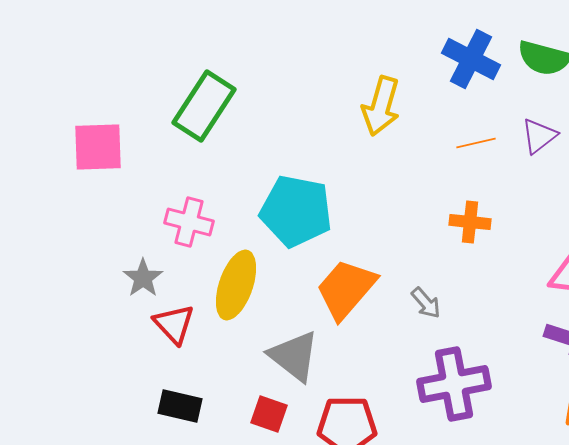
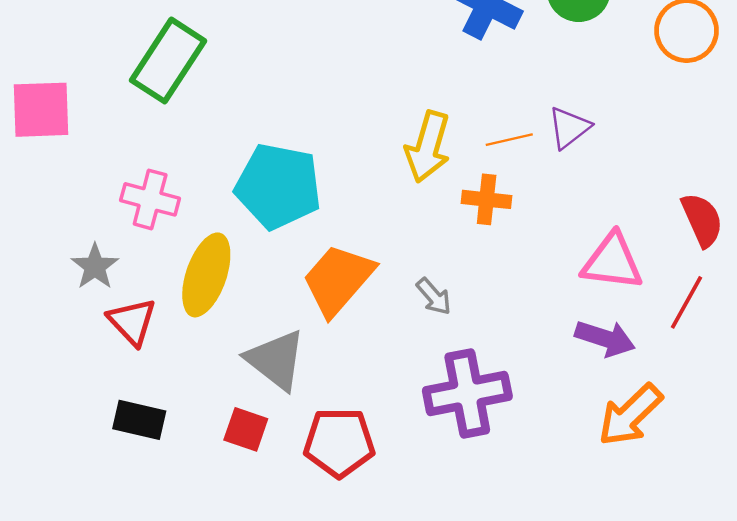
yellow arrow: (381, 106) -> (428, 147), moved
purple triangle: (539, 136) -> (569, 128), moved
orange line: (476, 143) -> (509, 140), moved

